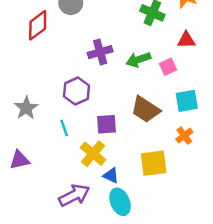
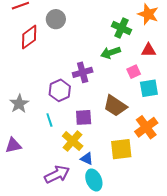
purple cross: (100, 52) -> (83, 72), moved
green arrow: (138, 60) -> (110, 53), moved
cyan square: (187, 101) -> (149, 88), moved
orange cross: (184, 136) -> (146, 127), size x1.6

